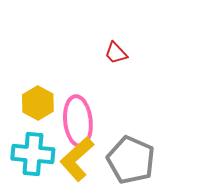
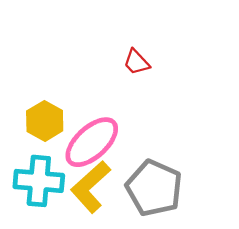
pink ellipse: (78, 121) -> (92, 142), turned 54

